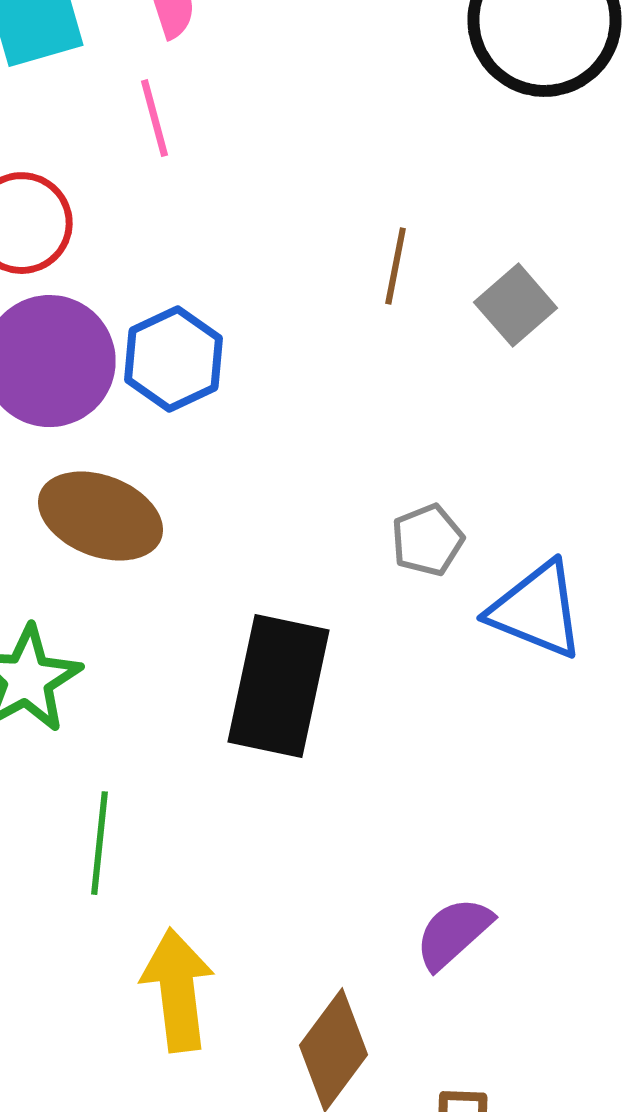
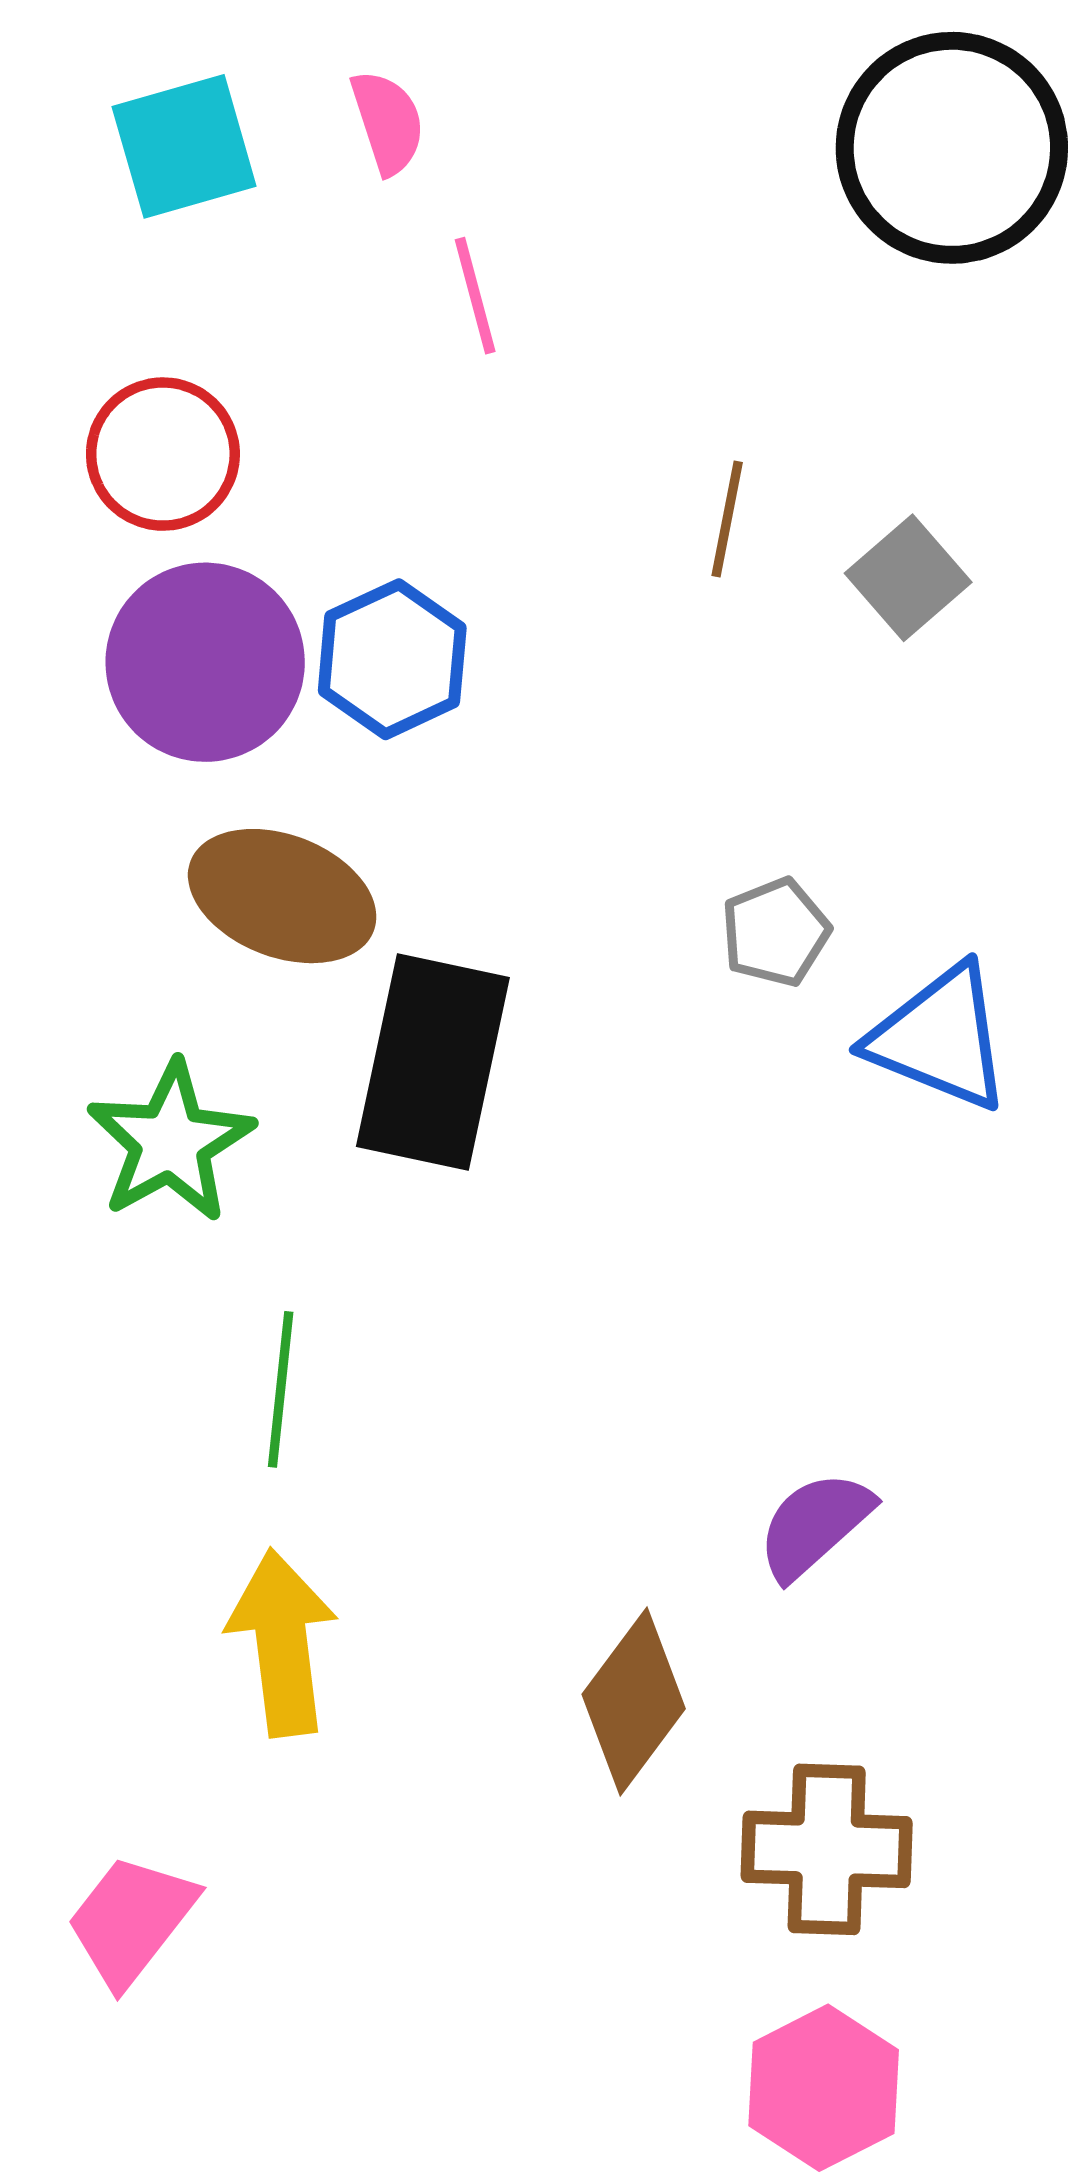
pink line: (155, 118) -> (475, 296), moved
black rectangle: (279, 686) -> (433, 1062), moved
yellow arrow: (178, 990) -> (282, 1643), moved

